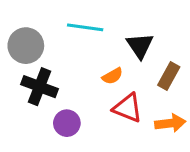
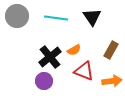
gray circle: (26, 46) -> (17, 16), moved
black triangle: (140, 46) -> (92, 17), moved
black cross: (39, 87) -> (50, 57), moved, turned 30

